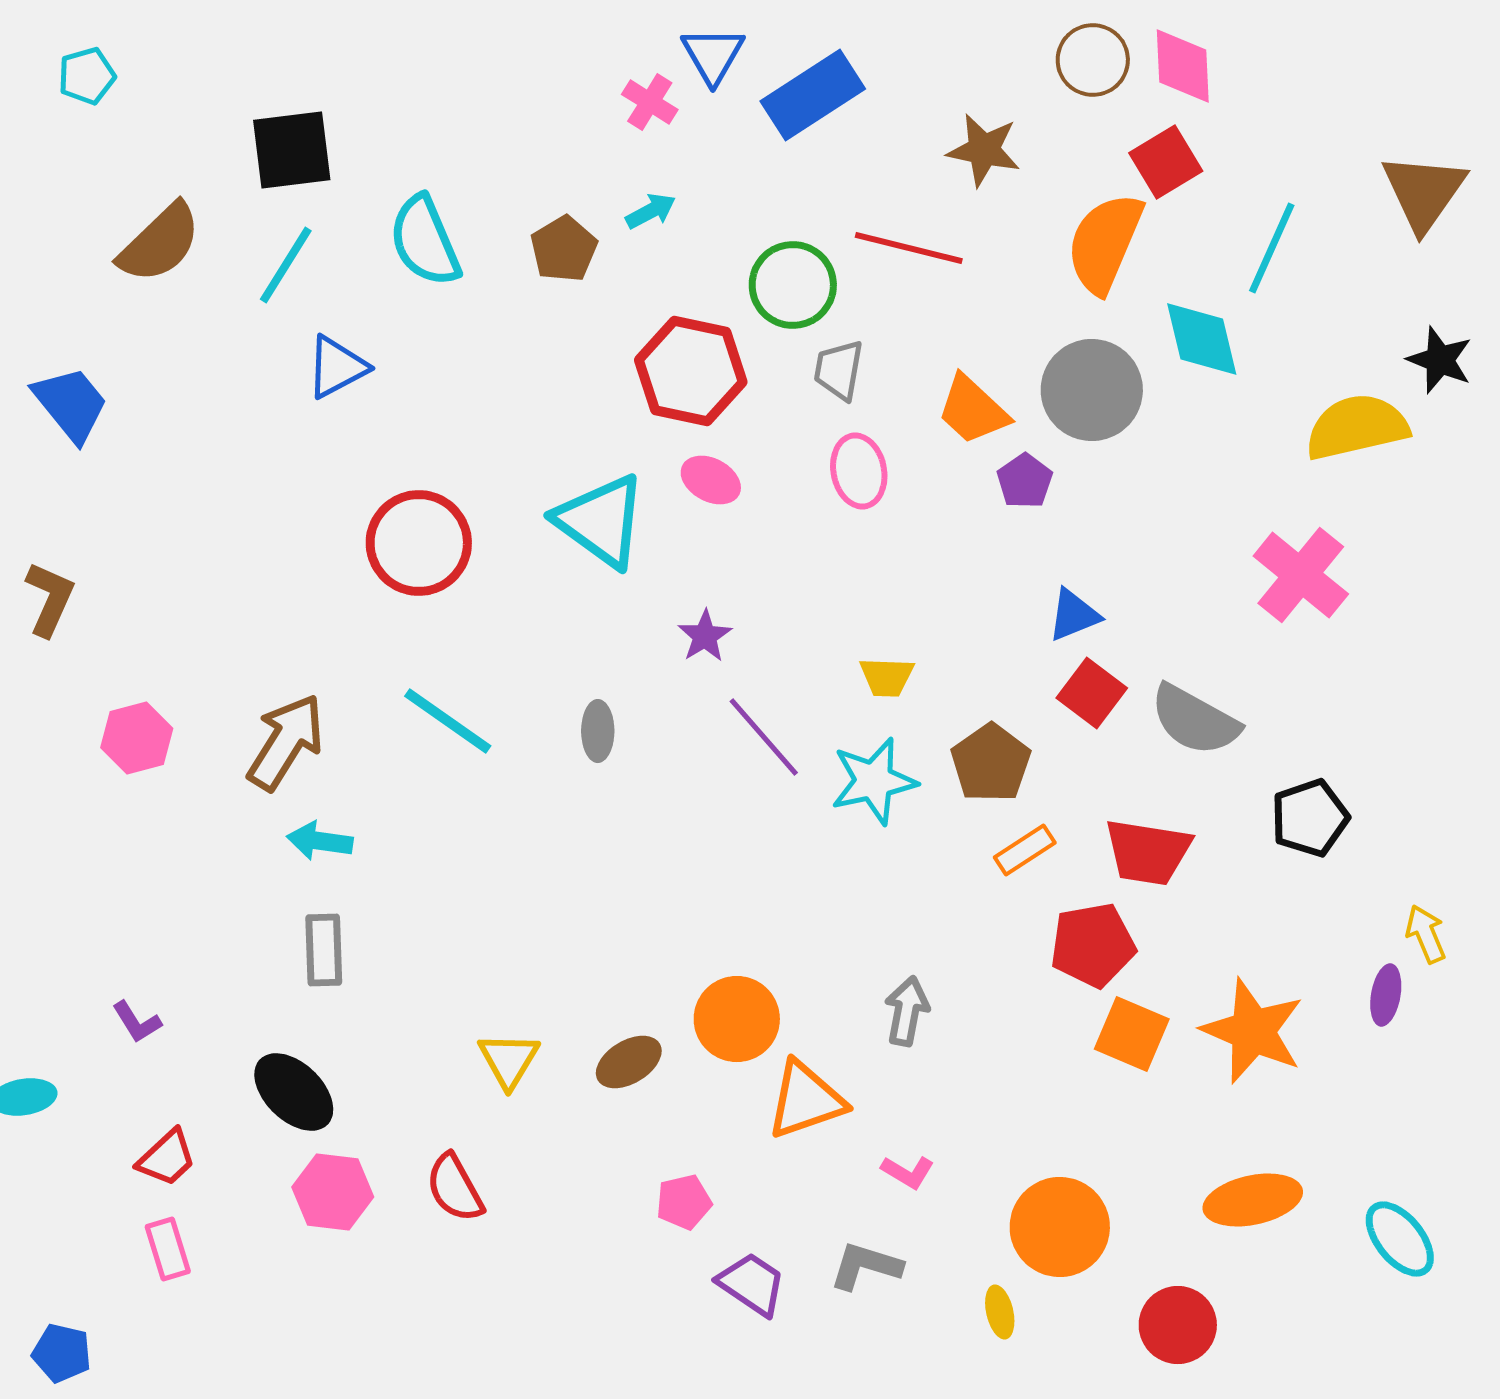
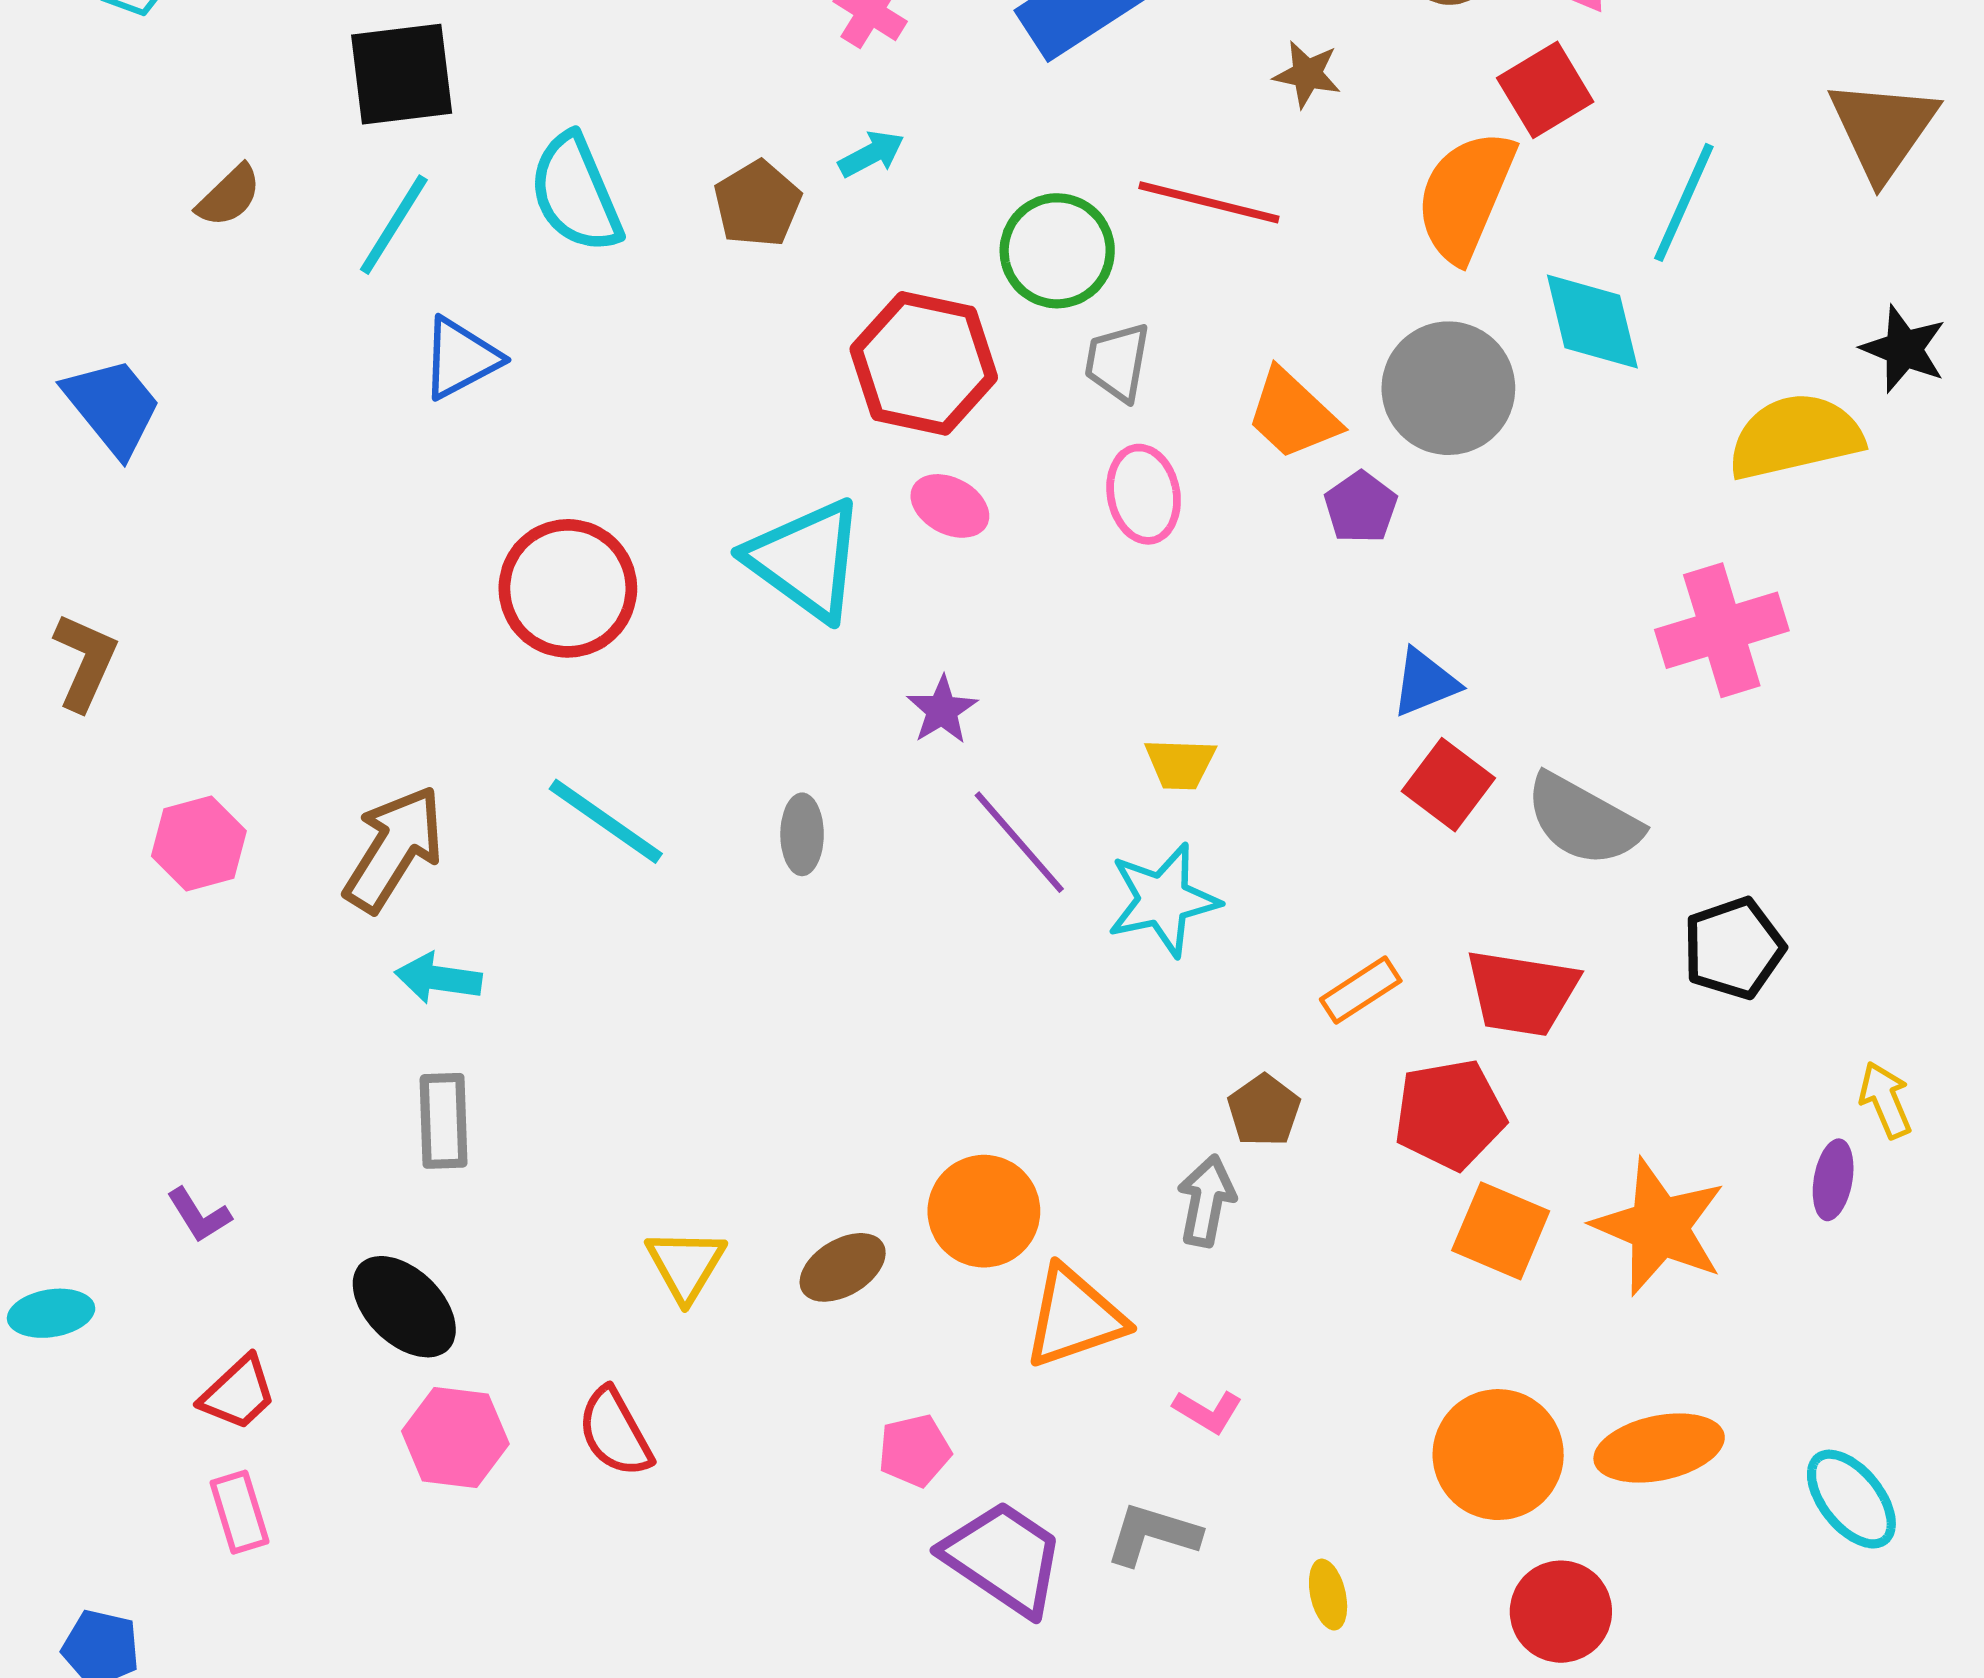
brown star: (984, 150) -> (1307, 74), size x0.7
brown semicircle: (160, 243) -> (229, 196), size x0.6
pink cross: (1301, 575) -> (1722, 630), turned 34
brown pentagon: (991, 763) -> (1264, 1110), moved, size x0.7
orange circle: (1060, 1227) -> (1498, 1455), moved
purple trapezoid: (752, 1284) -> (1004, 1558), size x1.4

